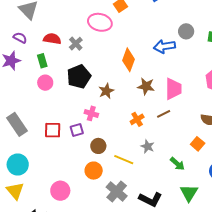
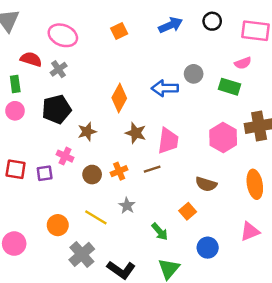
pink ellipse: (100, 22) -> (63, 35), moved
brown circle: (98, 146) -> (92, 175), moved

